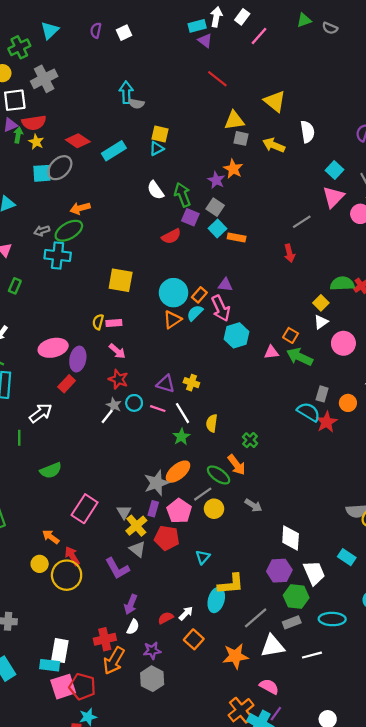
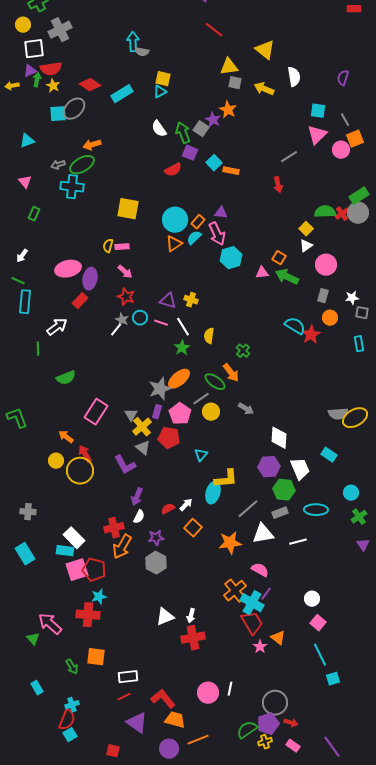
cyan square: (334, 170) -> (318, 111), turned -35
gray square: (215, 207) -> (201, 129), moved
gray rectangle: (322, 394) -> (323, 296), moved
white rectangle: (60, 651) -> (74, 538), turned -55

